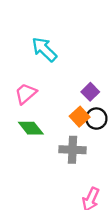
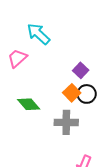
pink trapezoid: (26, 94) -> (17, 58), moved

